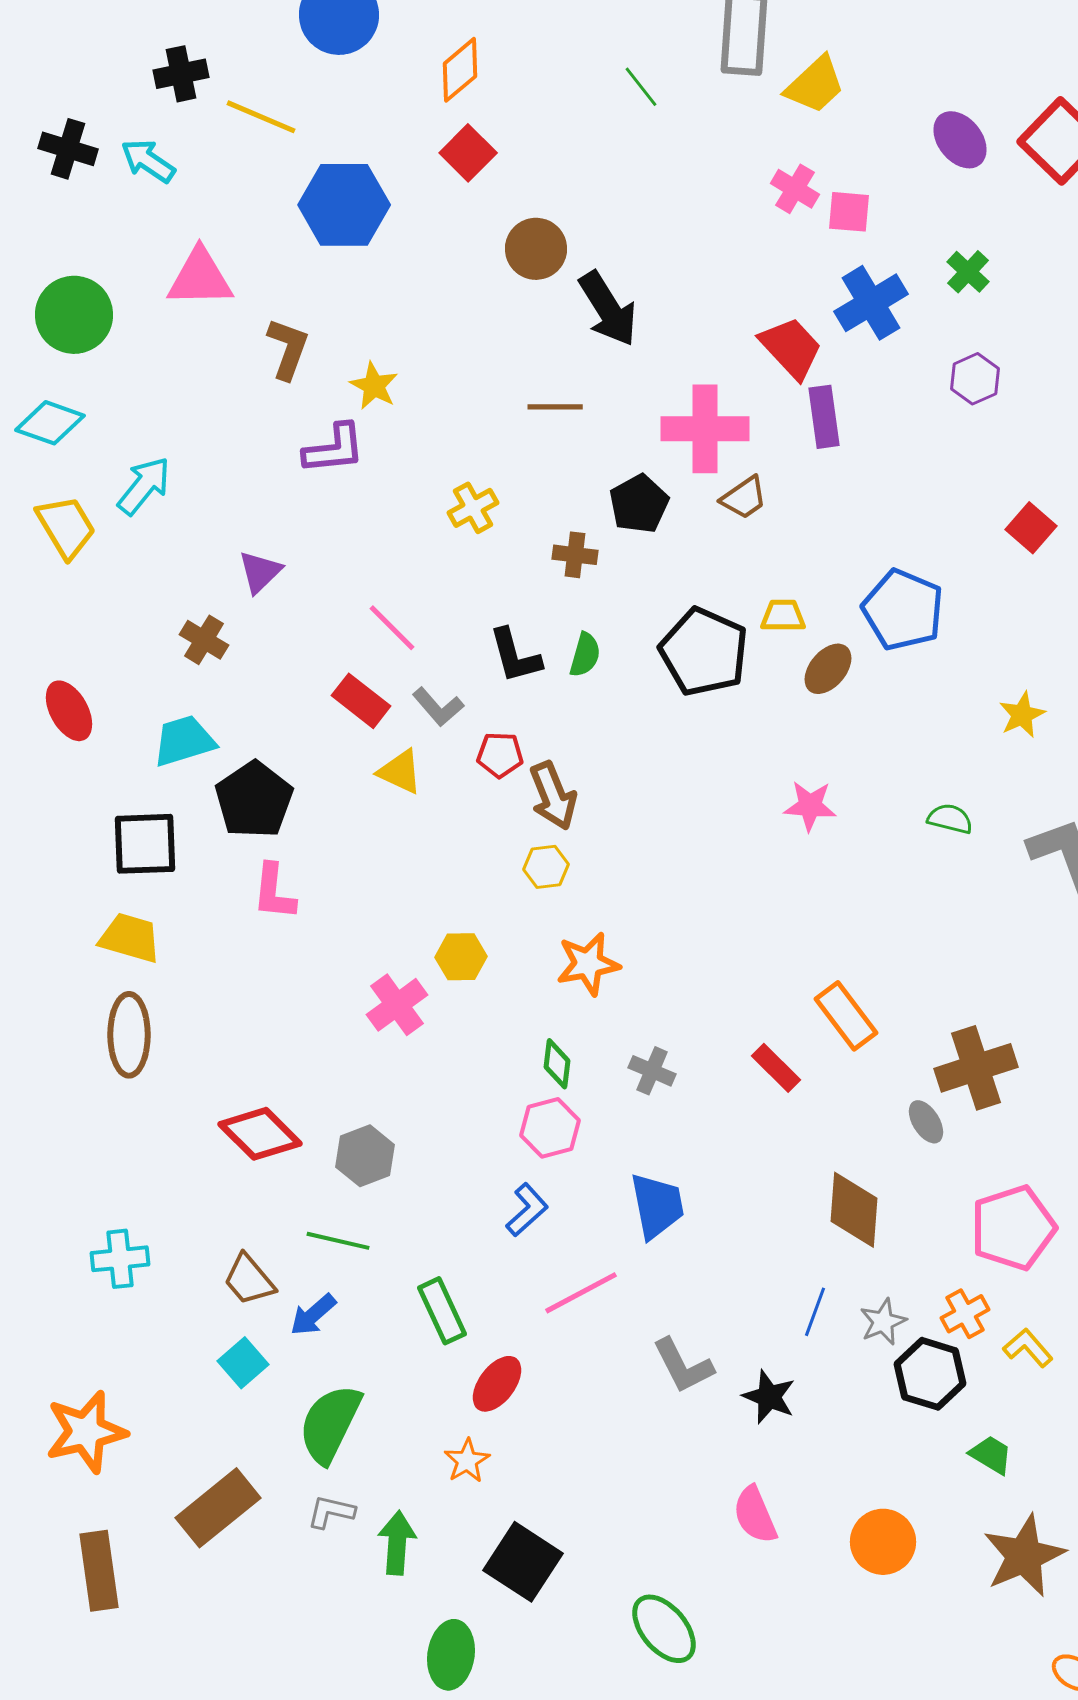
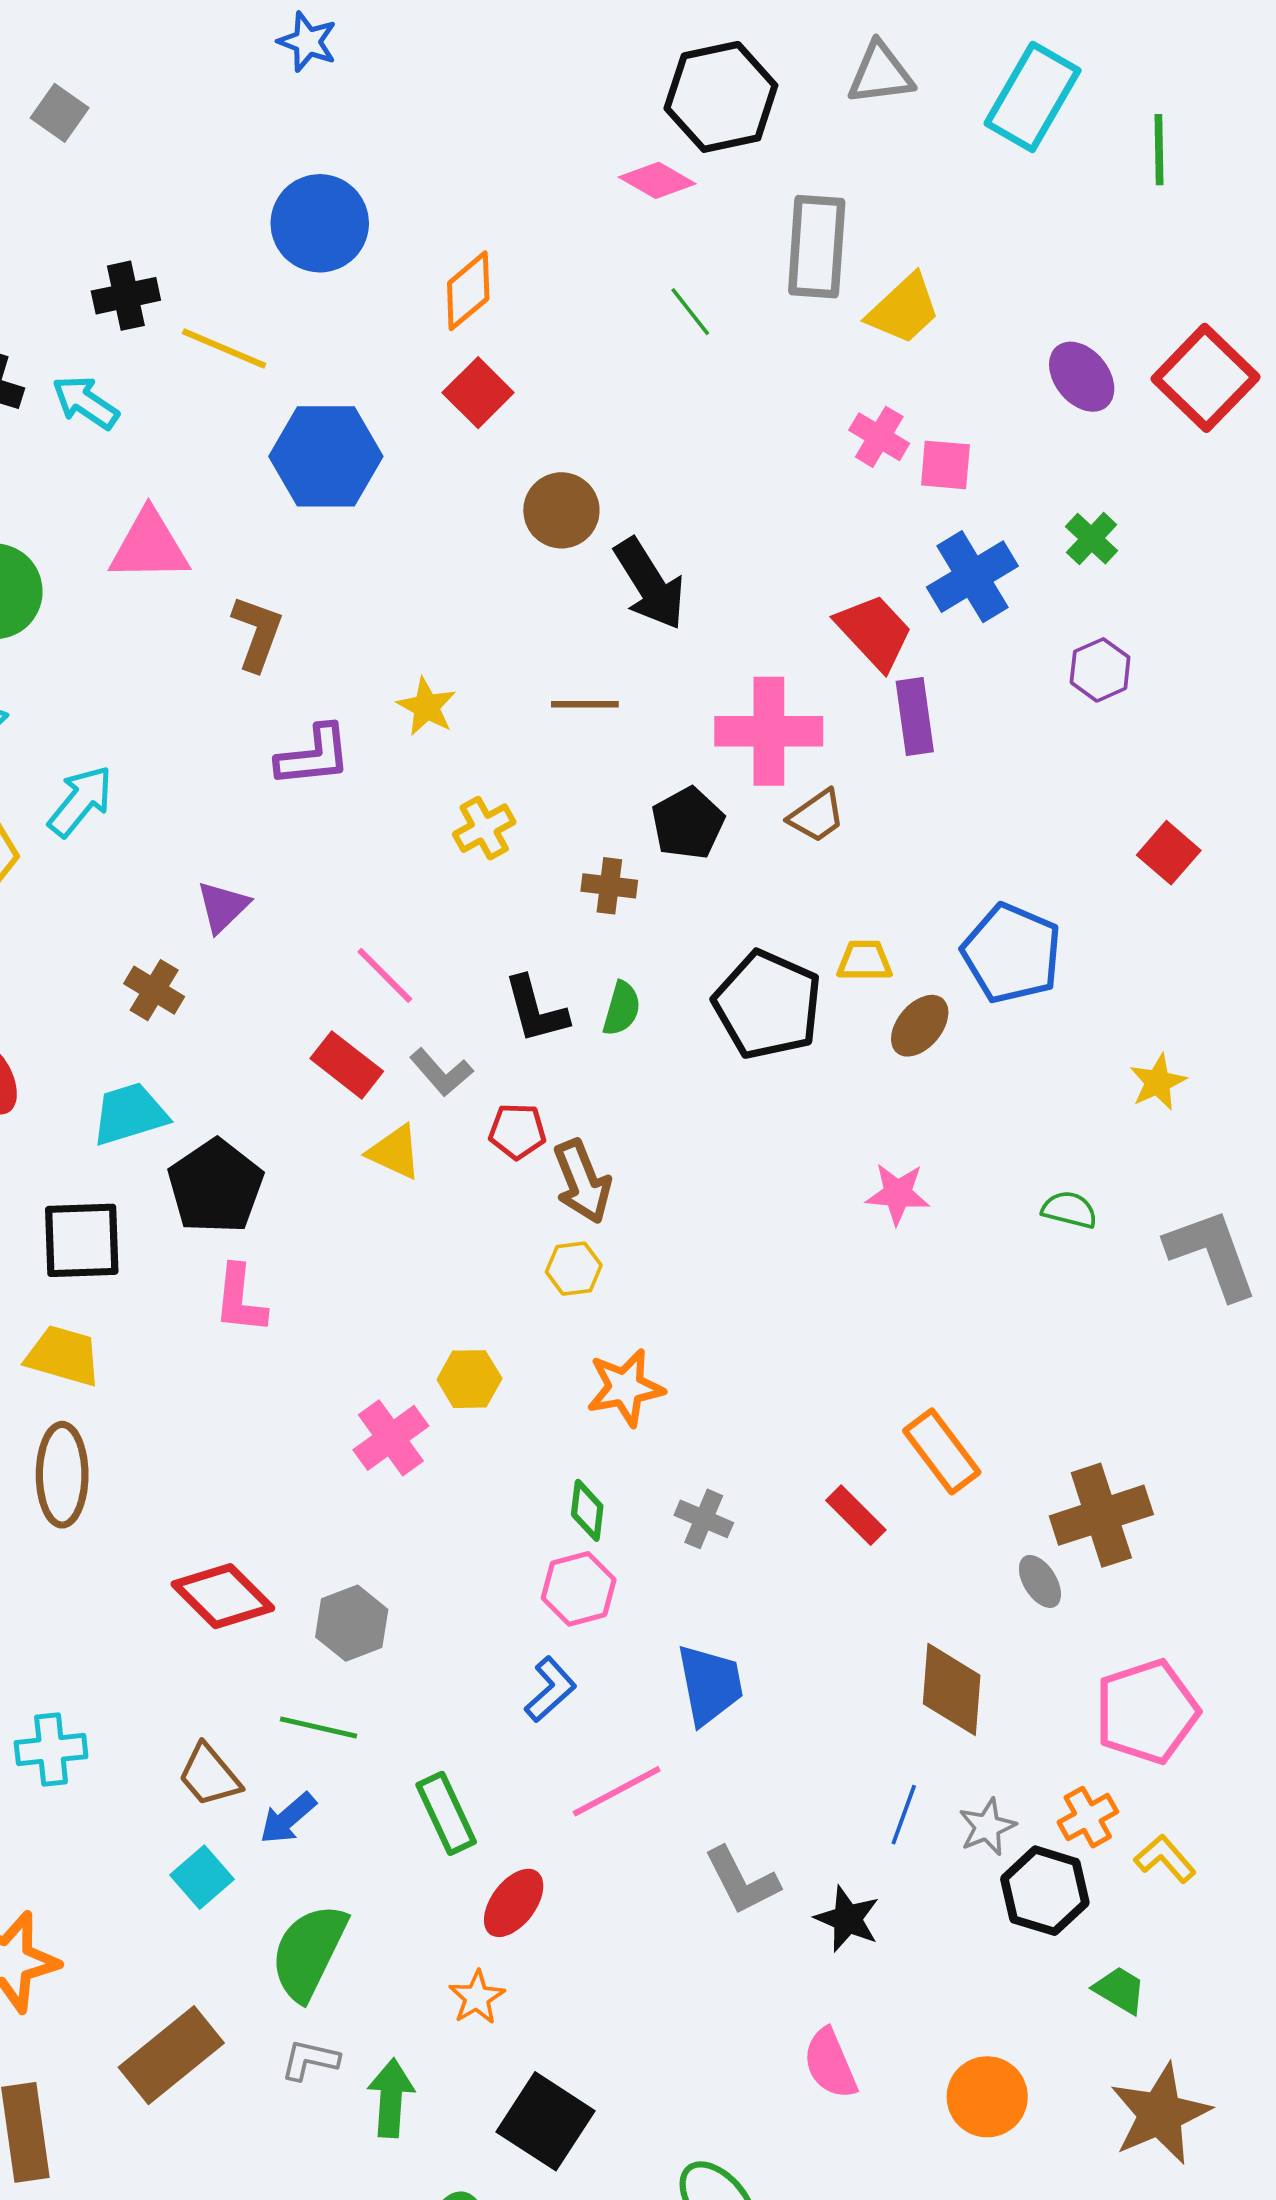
yellow star: (374, 386) -> (426, 707), moved

